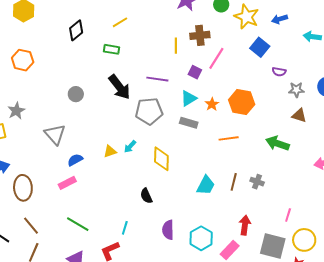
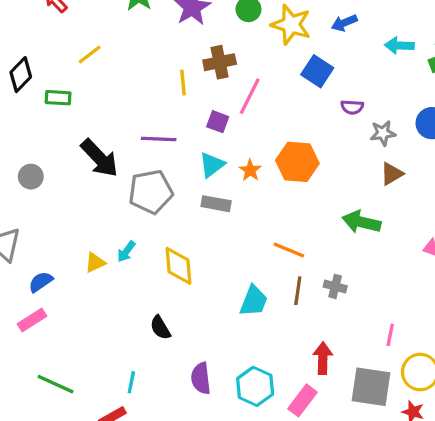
green rectangle: (111, 49) -> (58, 98), moved
brown triangle: (299, 116) -> (392, 174), turned -42
orange line: (229, 138) -> (289, 250), moved, turned 36

